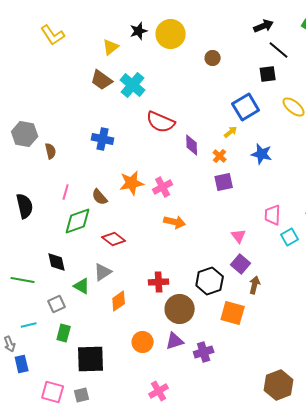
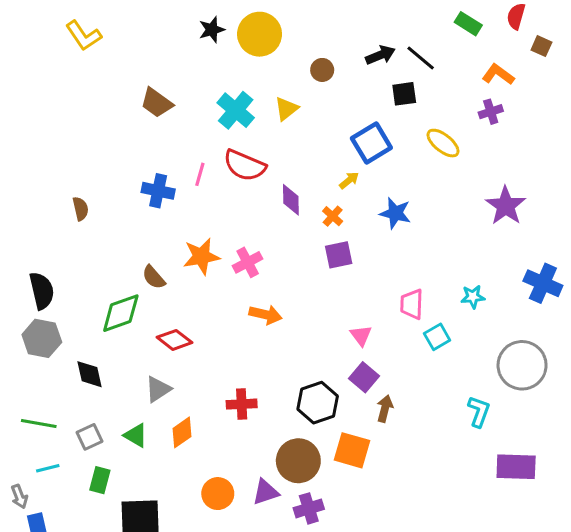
black arrow: (264, 26) -> (380, 55), moved
yellow triangle: (111, 47) -> (286, 109), moved
cyan cross: (133, 85) -> (236, 110), moved
gray hexagon: (25, 134) -> (42, 338), moved
pink line: (66, 192) -> (200, 174), moved
green line: (23, 280) -> (39, 423), moved
green triangle: (82, 286) -> (136, 435), moved
brown circle: (180, 309) -> (298, 461), moved

